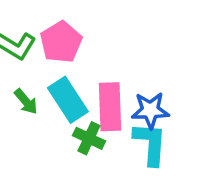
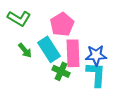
pink pentagon: (61, 42) -> (62, 24), moved

